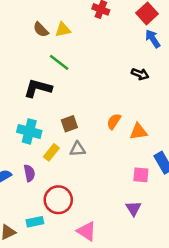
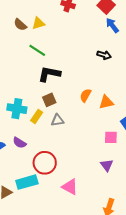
black L-shape: (38, 88) -> (49, 74), moved
yellow rectangle: (51, 152) -> (37, 116), moved
purple semicircle: (29, 173) -> (20, 143), turned 136
cyan rectangle: (35, 222) -> (27, 182), size x1.5

